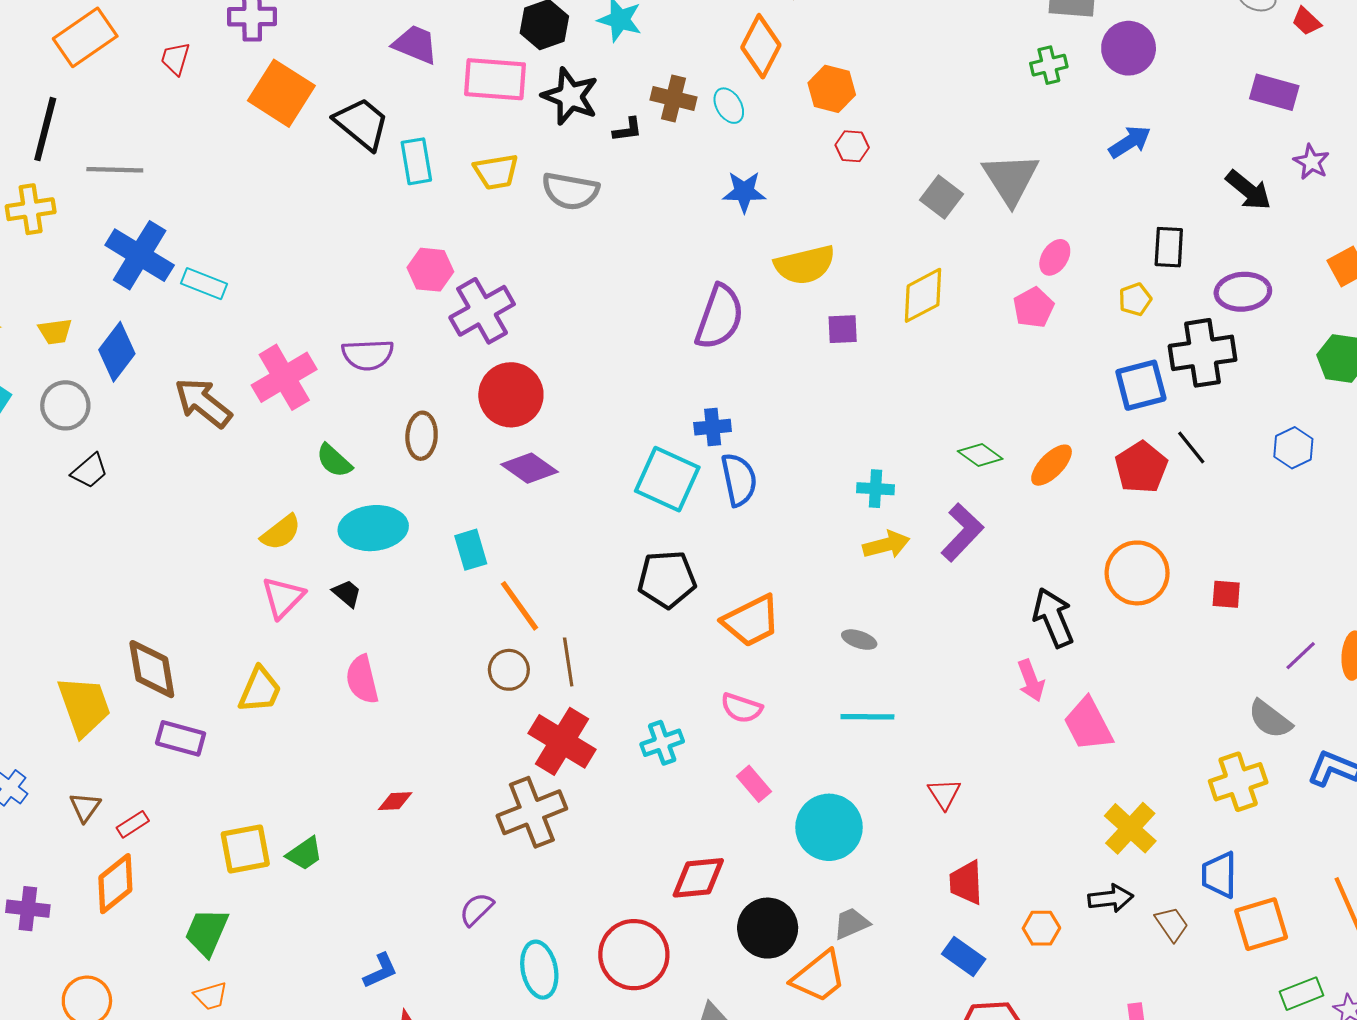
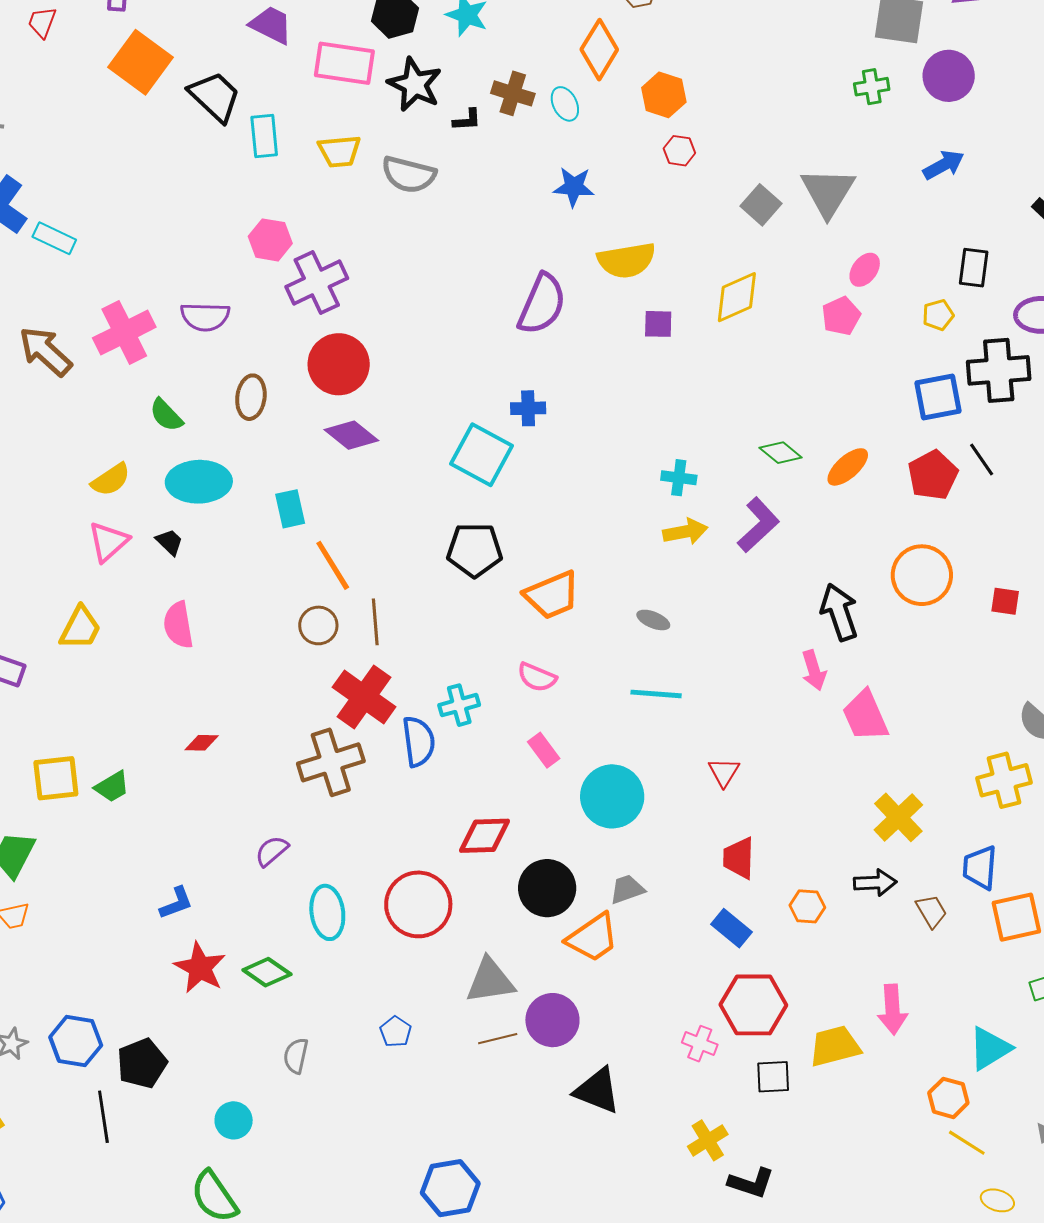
blue semicircle: (739, 480) -> (419, 741), moved

